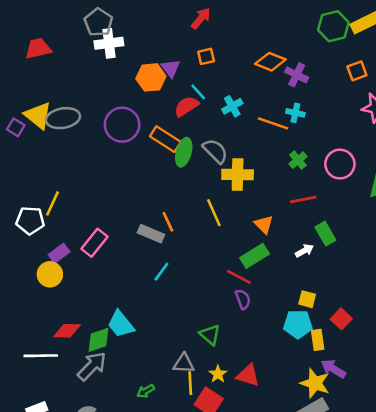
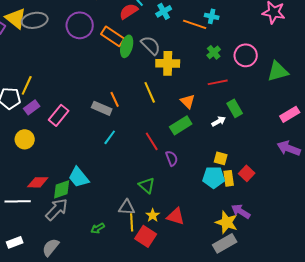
purple rectangle: (59, 253) -> (32, 107), moved
red line: (239, 277) -> (152, 141), moved, turned 30
yellow rectangle: (318, 340) -> (229, 178), moved

